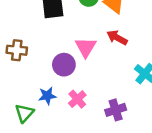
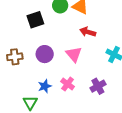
pink triangle: (86, 47) -> (74, 54), moved
purple circle: (64, 65) -> (45, 54), moved

